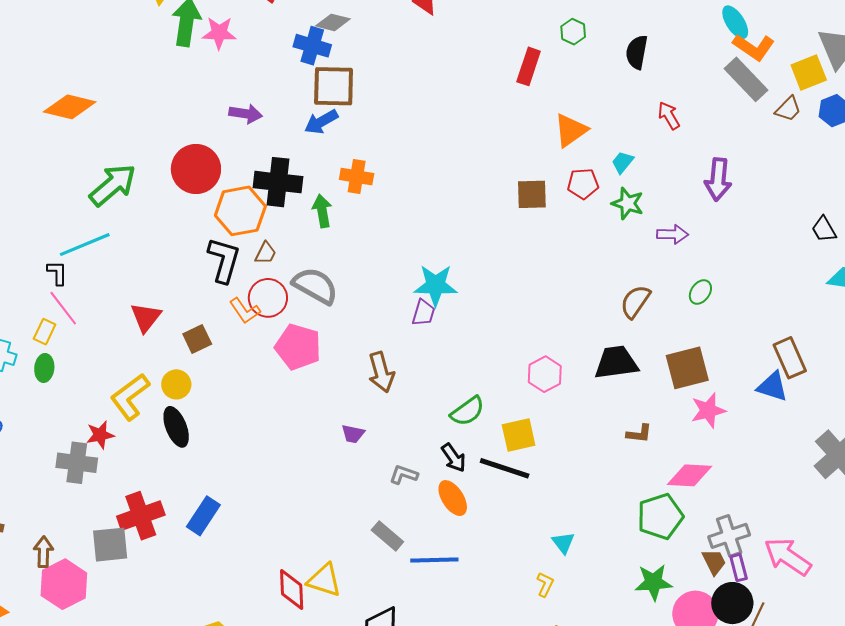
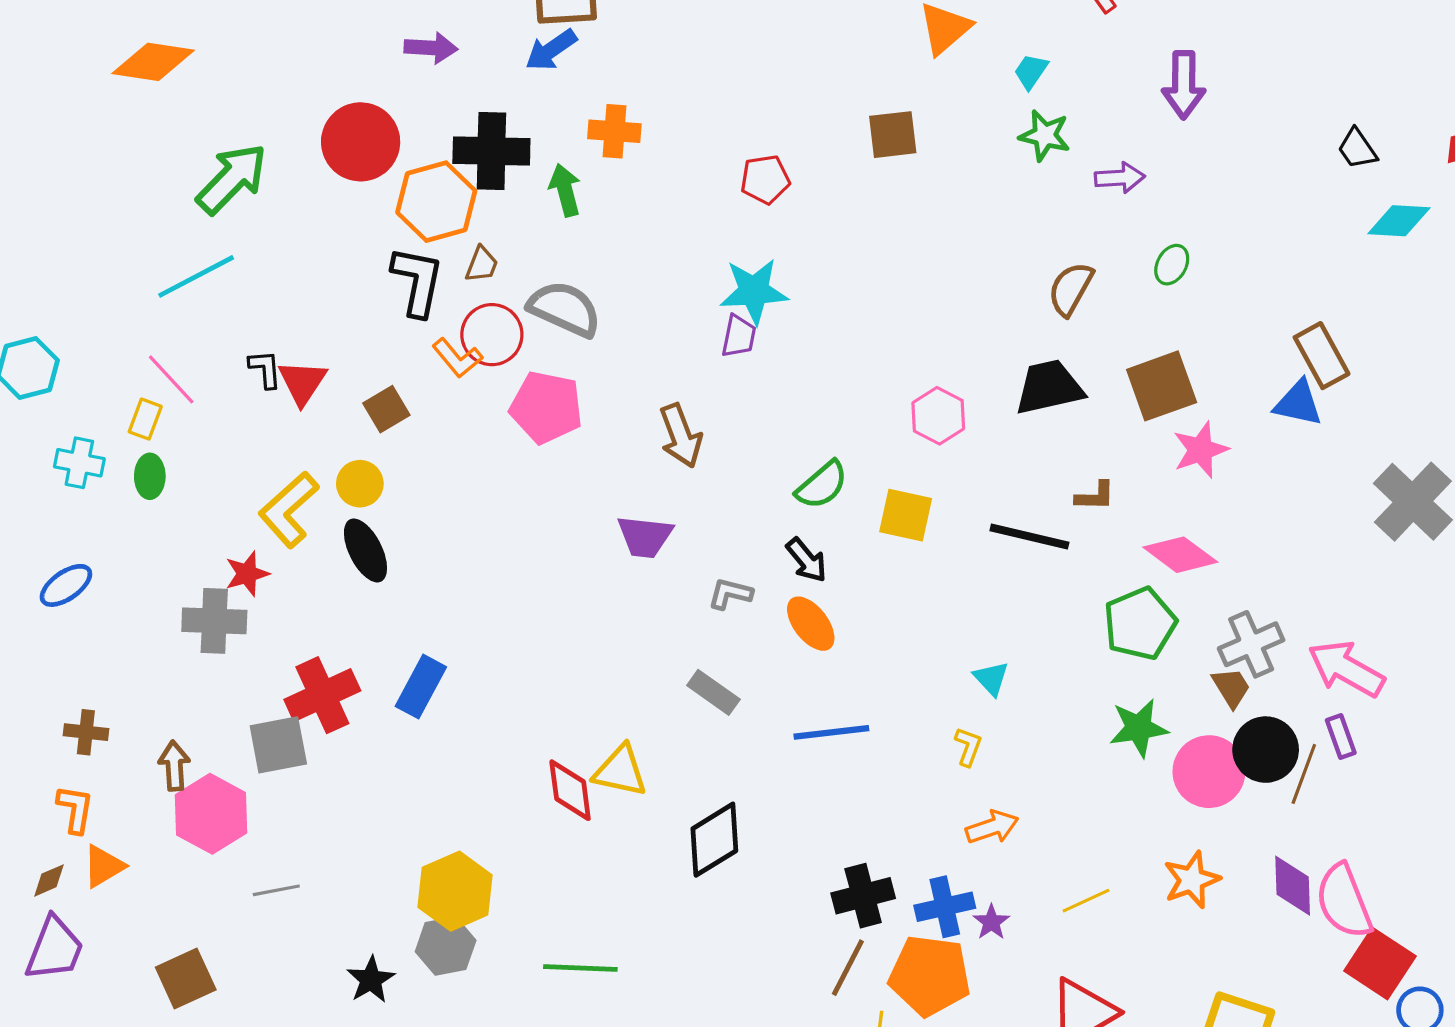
red pentagon: (583, 184) -> (765, 179), moved
black L-shape: (57, 273) -> (265, 369), moved
purple trapezoid: (353, 434) -> (645, 537), size x1.5
yellow square: (519, 435) -> (906, 515), turned 30
black line: (505, 468) -> (1029, 537), moved
pink diamond: (690, 475) -> (1180, 555), turned 39
blue line: (434, 560) -> (831, 732), moved
purple rectangle: (739, 568) -> (1341, 736), moved

